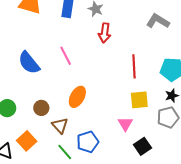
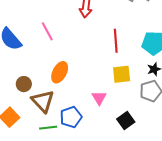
pink triangle: (125, 124) -> (99, 98), moved
brown triangle: (60, 126) -> (43, 101), size x1.4
green line: (65, 152) -> (48, 128), turned -54

